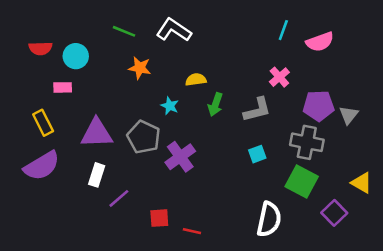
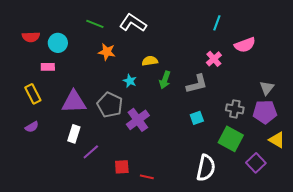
pink semicircle: (320, 42) -> (245, 45), moved
purple pentagon: (319, 106) -> (265, 112), moved
gray cross: (307, 142) -> (235, 109), size x0.7
purple semicircle: (42, 166) -> (32, 127), size x0.5

